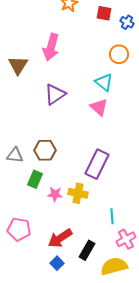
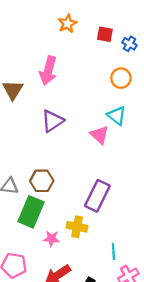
cyan triangle: (104, 82) -> (117, 116), moved
green rectangle: (35, 179) -> (31, 212), size x1.6
pink star: (55, 194) -> (51, 239), moved

